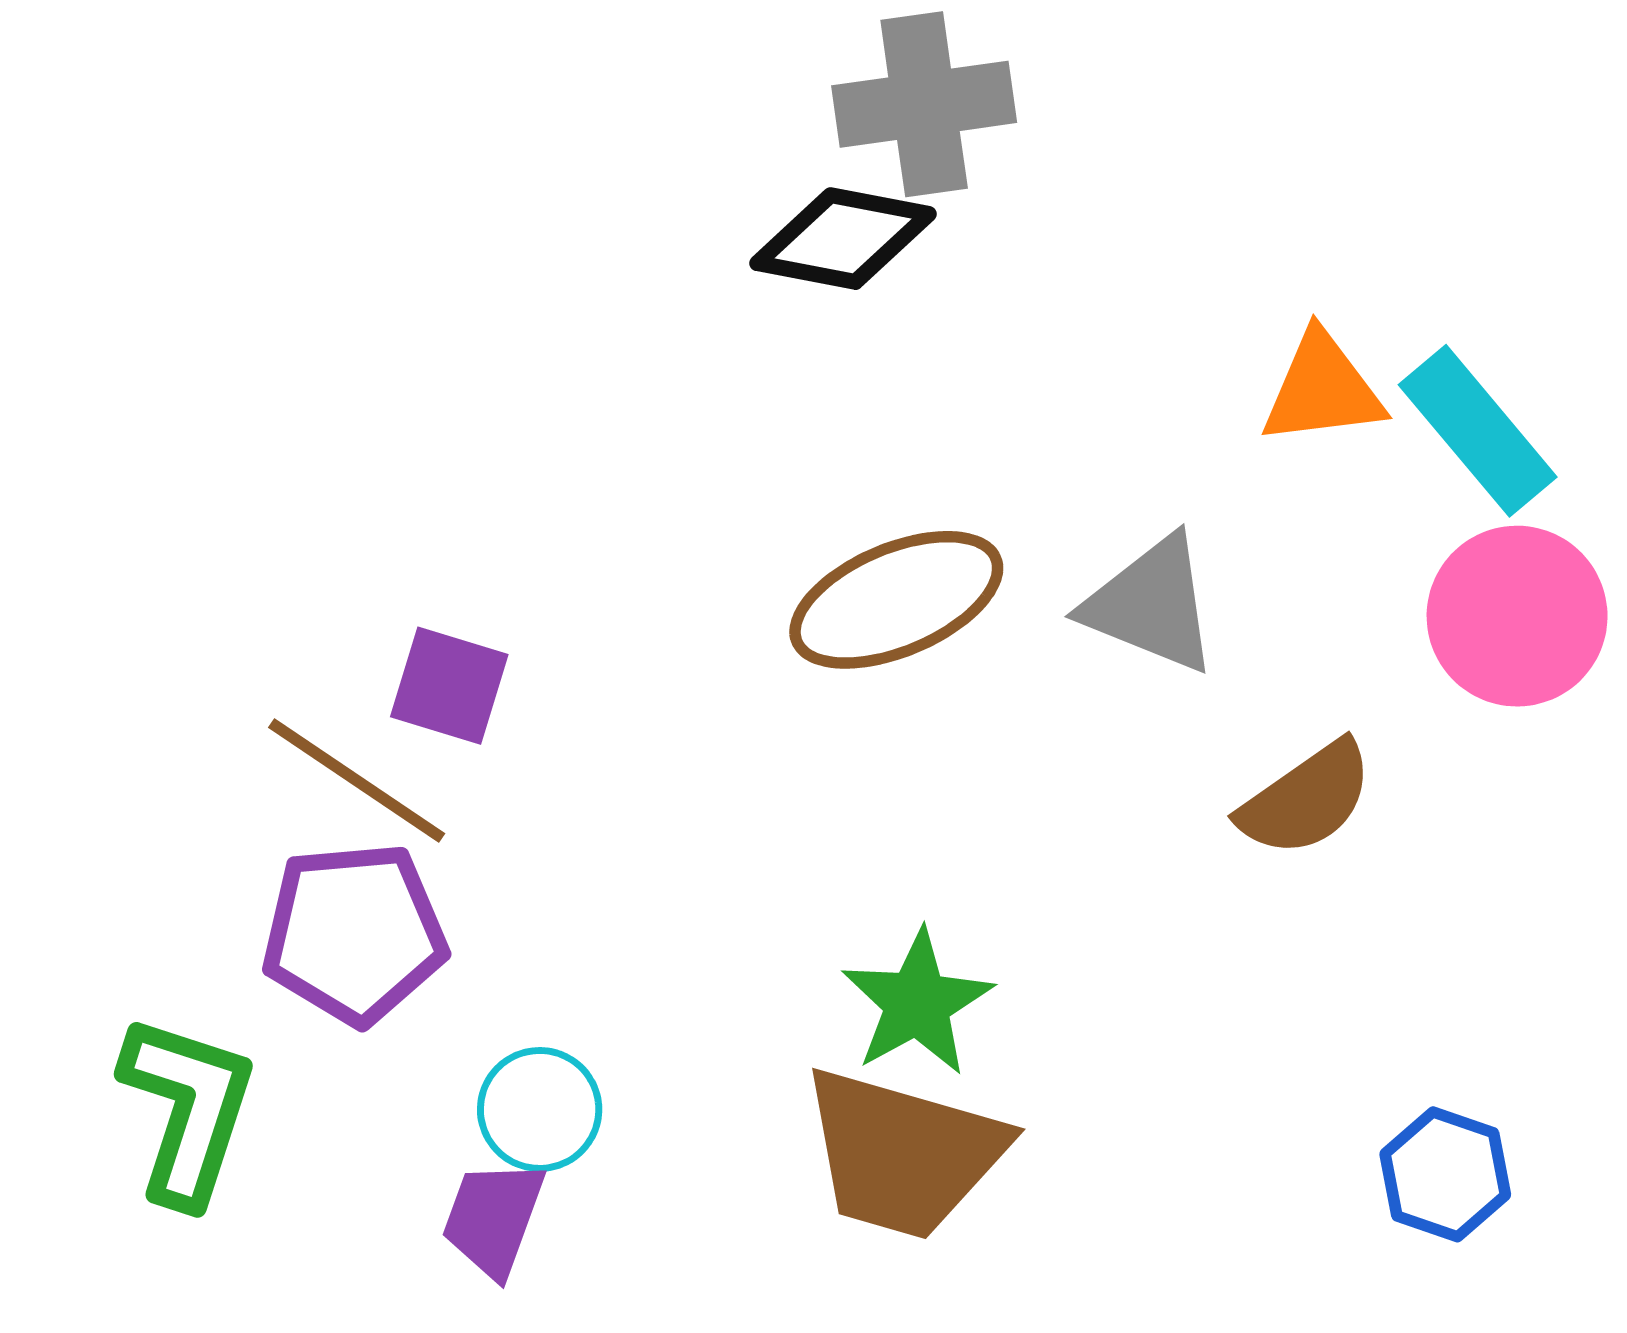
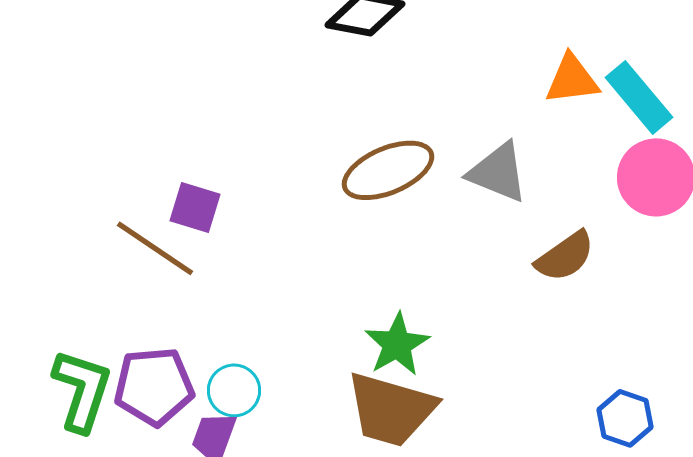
purple pentagon: (354, 933) -> (154, 386), moved

